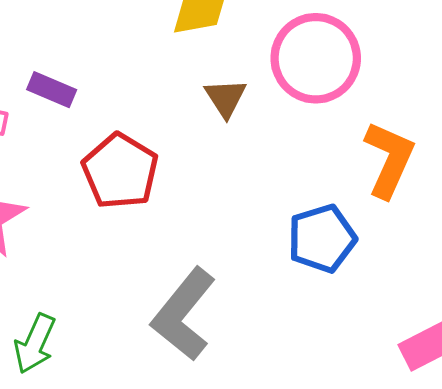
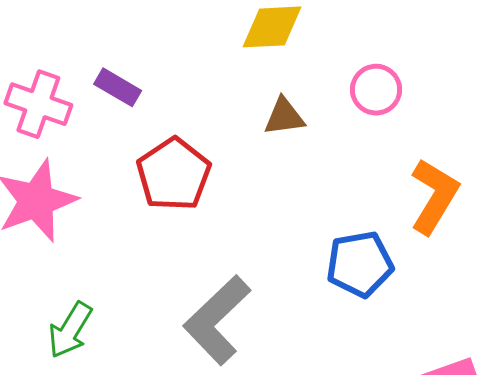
pink circle: (316, 58) -> (376, 90), size x0.6
brown triangle: (225, 98) -> (284, 117), turned 48

